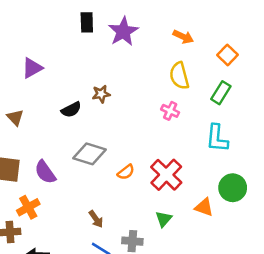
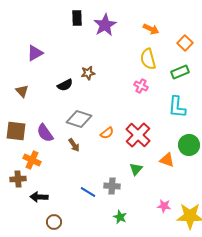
green rectangle: (221, 93) -> (180, 72), turned 36
orange cross: (28, 207) -> (32, 160), turned -36
brown arrow: (96, 219) -> (74, 145), moved

